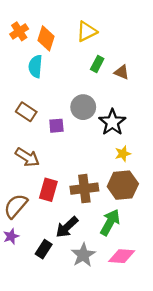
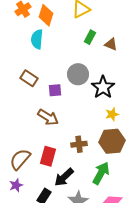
brown arrow: (27, 157) -> (48, 117), moved
brown cross: (84, 189) -> (79, 144), size x0.7
red rectangle: (48, 190) -> (48, 156), moved

